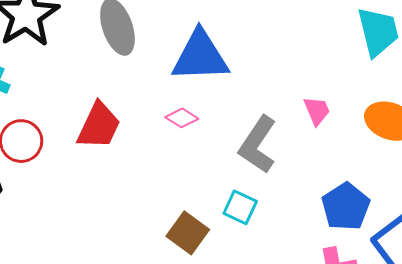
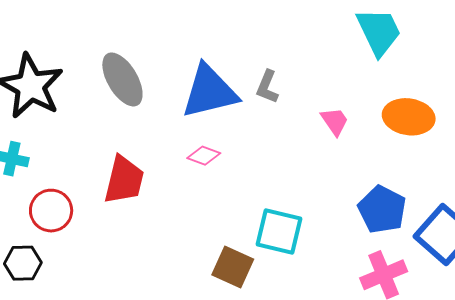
gray L-shape: (258, 145) -> (267, 87), moved, size x0.6
cyan square: (240, 207) -> (279, 231), size x1.4

